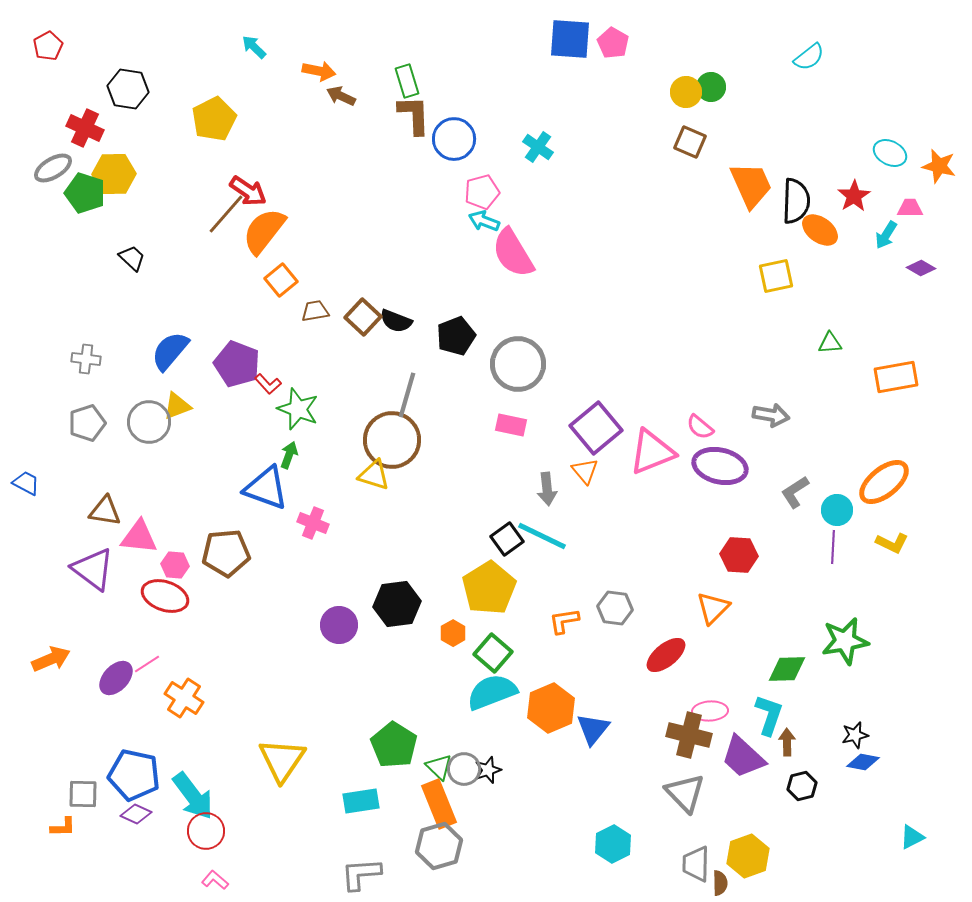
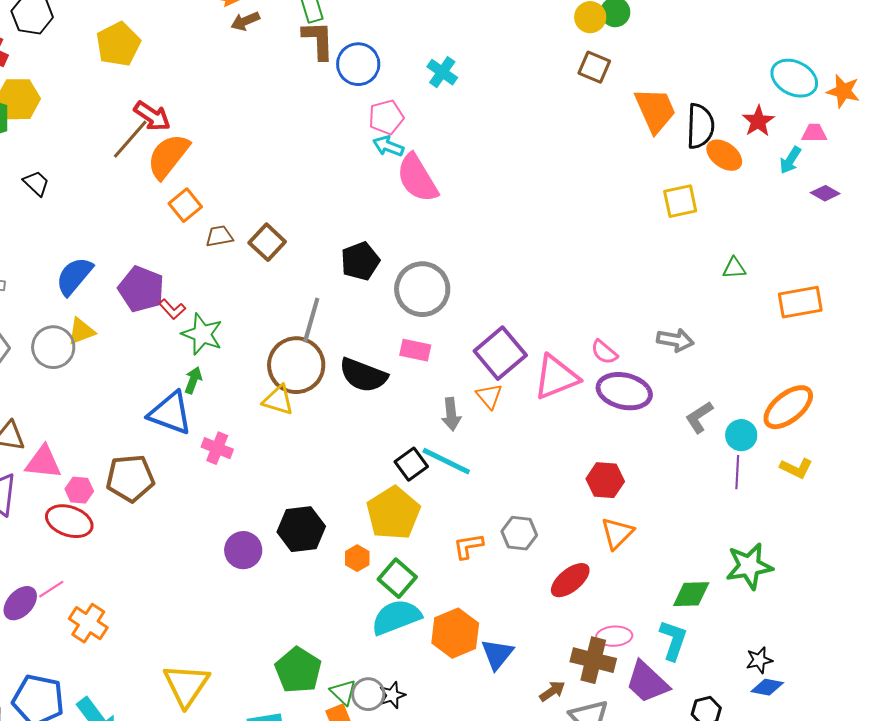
brown arrow: (341, 96) -> (245, 21), turned -48
cyan ellipse: (890, 153) -> (794, 78), size x1.4
black semicircle: (396, 321) -> (363, 375), moved, size x1.5
red hexagon: (739, 555) -> (605, 480), moved
brown arrow: (787, 742) -> (552, 691), moved, turned 56

